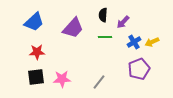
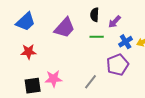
purple pentagon: (139, 69) -> (118, 65), moved
black square: (36, 77) -> (33, 86), moved

